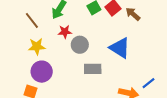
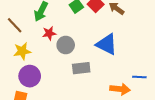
blue line: (149, 83) -> (139, 77), turned 48

